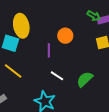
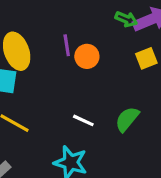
purple line: (49, 50) -> (67, 45), moved

